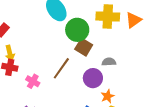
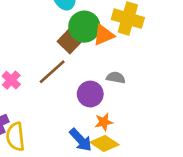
orange triangle: (133, 20) -> (104, 35), moved
brown square: (84, 47) -> (70, 41), moved

